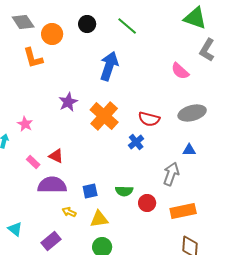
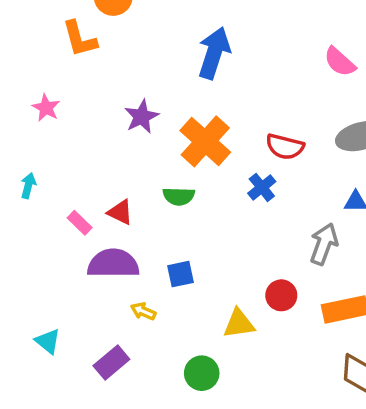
pink star: (25, 124) -> (46, 108), moved
green semicircle: (124, 191) -> (179, 196), moved
yellow triangle: (99, 219) -> (239, 324), moved

